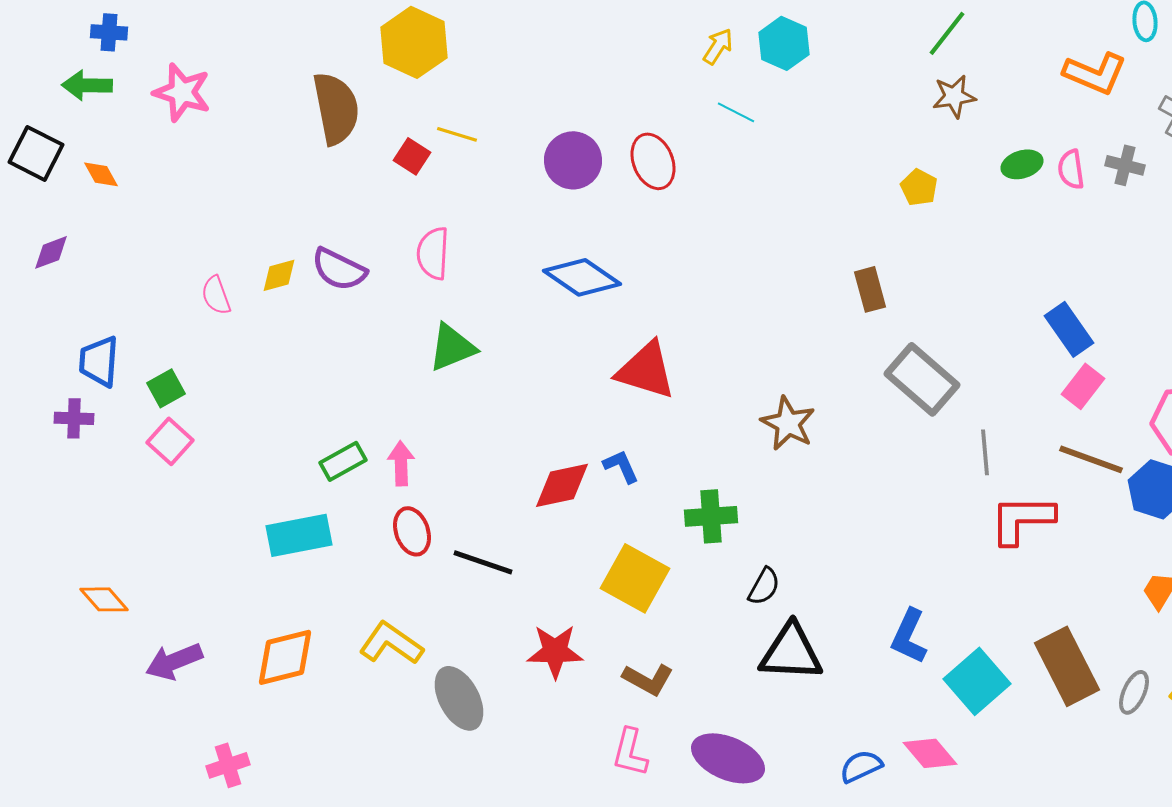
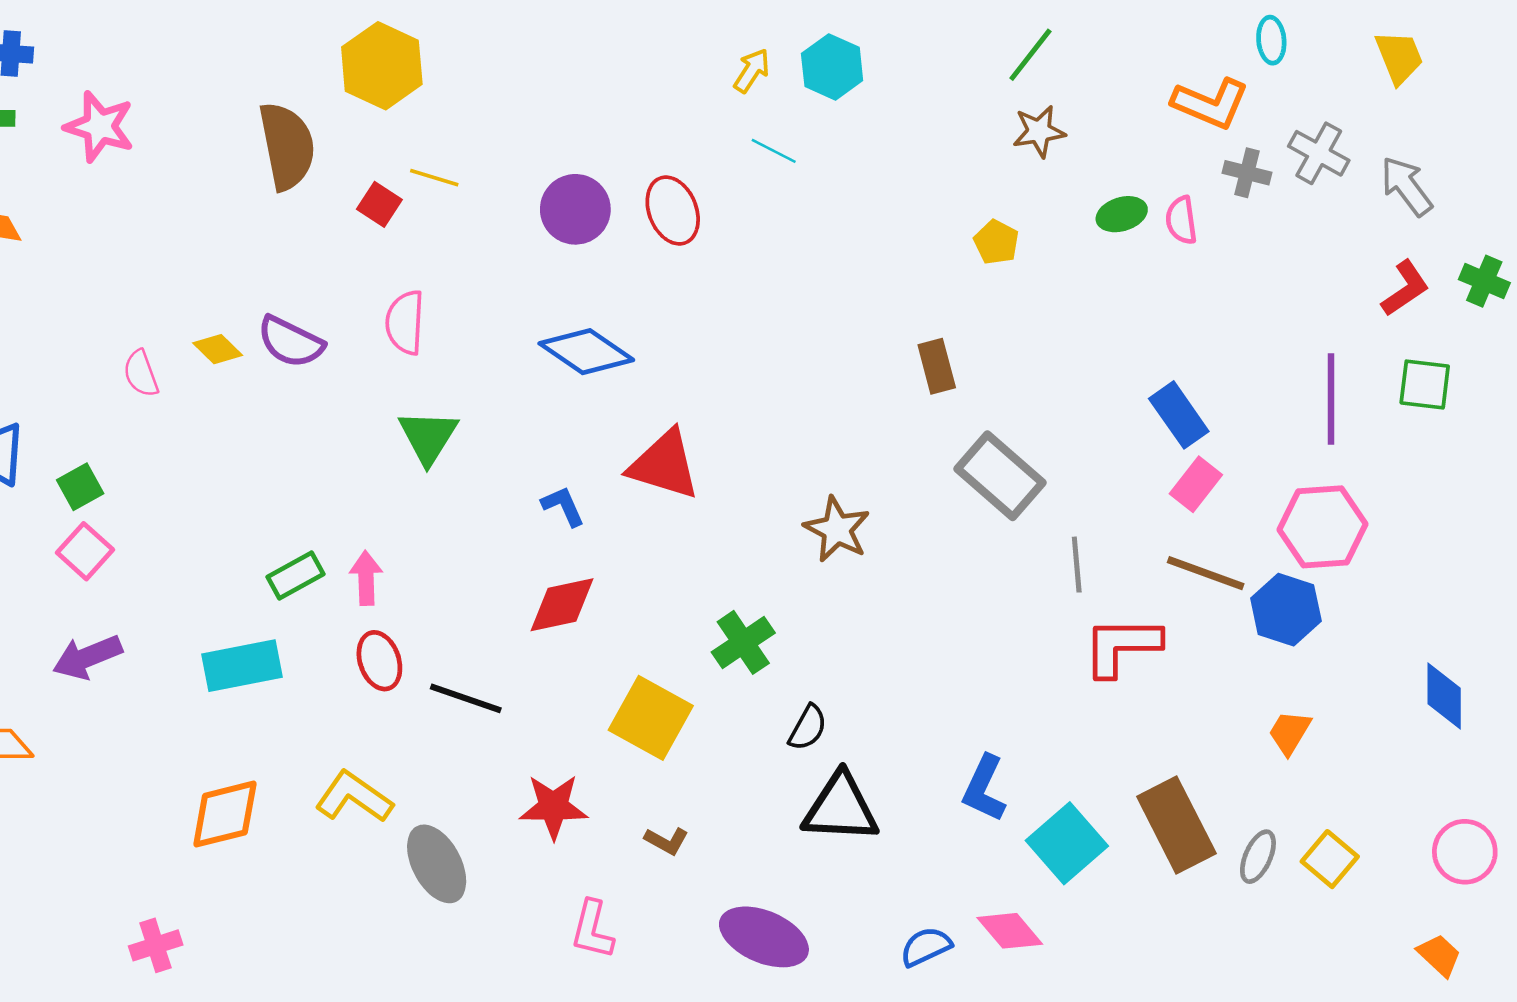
gray cross: (1125, 165) -> (1247, 173), moved
yellow diamond: (279, 275) -> (218, 349), turned 60
green triangle: (452, 347) -> (428, 437), turned -36
blue L-shape: (621, 466) -> (563, 506), moved
green cross: (711, 516) -> (743, 642), turned -30
purple arrow: (174, 661) -> (87, 657), moved
brown L-shape: (648, 679) -> (667, 841), size x0.7
pink L-shape: (630, 752) -> (592, 930), moved

